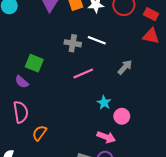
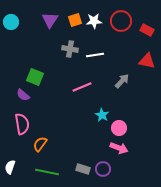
red triangle: (151, 36) -> (147, 61), moved
white line: (97, 40) -> (95, 55), turned -30
gray cross: (73, 43) -> (70, 49), moved
pink arrow: (106, 137) -> (119, 148), moved

